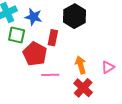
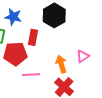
red pentagon: (35, 54) -> (15, 54), turned -30
pink triangle: (108, 67) -> (83, 56), moved

